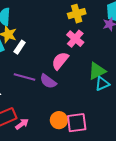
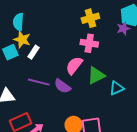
pink cross: (75, 39) -> (89, 43), turned -30
green triangle: (97, 71) -> (96, 75), moved

